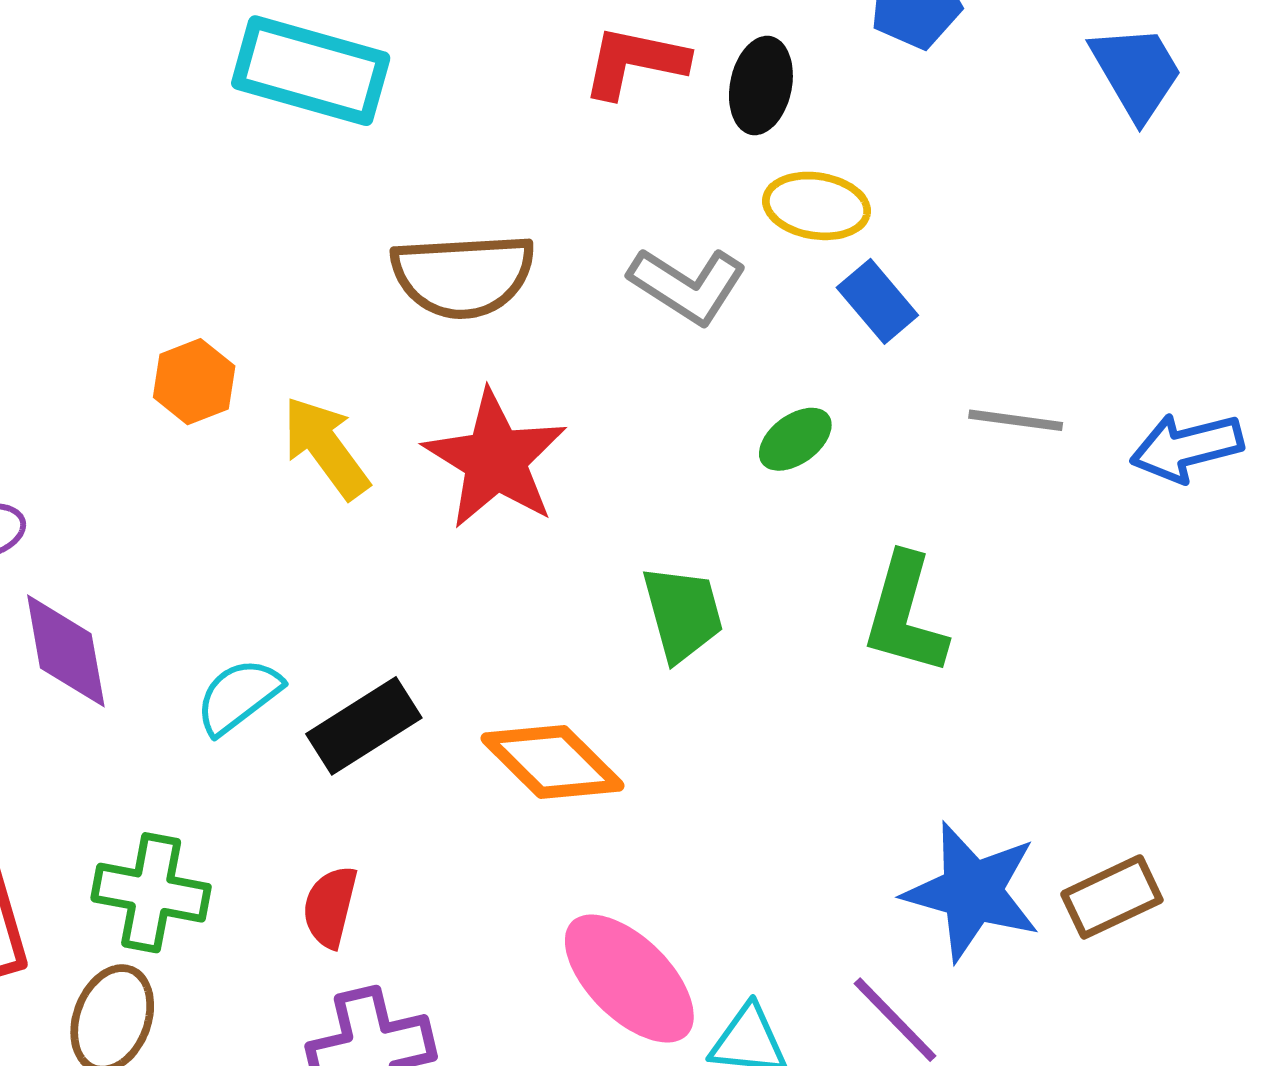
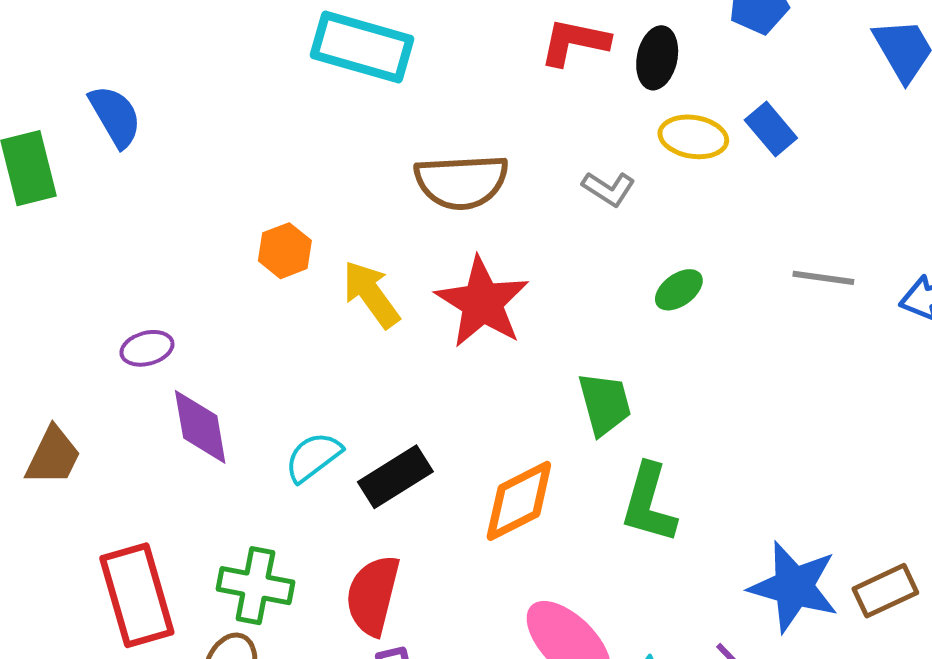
gray L-shape: (688, 285) -> (609, 189), size x0.7
blue rectangle: (877, 301) -> (771, 129), moved
green L-shape: (905, 614) -> (649, 503), moved
orange diamond: (553, 762) -> (519, 501), turned -72
red semicircle: (330, 907) -> (373, 595), size x1.5

